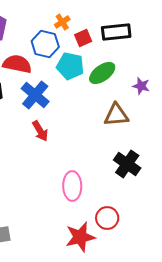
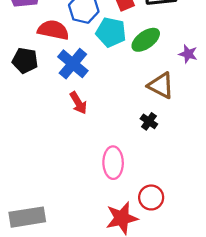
brown triangle: (116, 115) -> (161, 85), turned 32
black cross: (127, 164) -> (149, 121), moved, size x0.6

